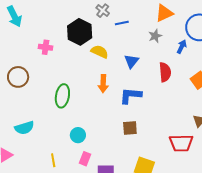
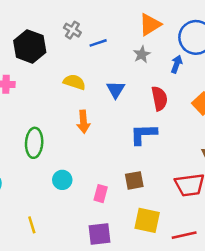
black hexagon: (80, 32) -> (30, 46), moved
blue L-shape: (131, 96) -> (143, 134), moved
brown square: (130, 128) -> (134, 180), moved
cyan circle: (78, 135) -> (62, 180), moved
pink rectangle: (85, 159) -> (101, 194), moved

